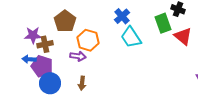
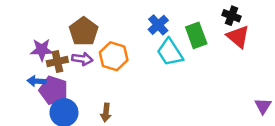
green rectangle: (163, 23) -> (196, 35), moved
red triangle: (183, 36) -> (238, 37), moved
purple arrow: (78, 56) -> (82, 59), moved

